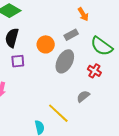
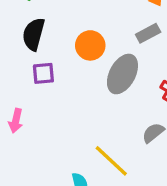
gray rectangle: (71, 35) -> (148, 33), moved

